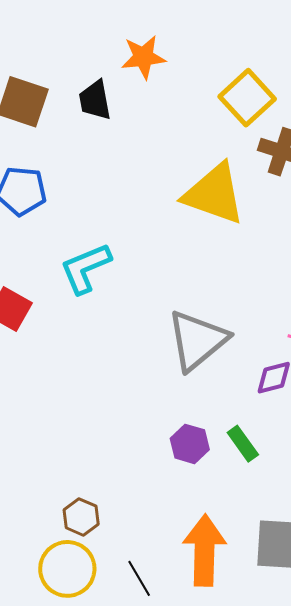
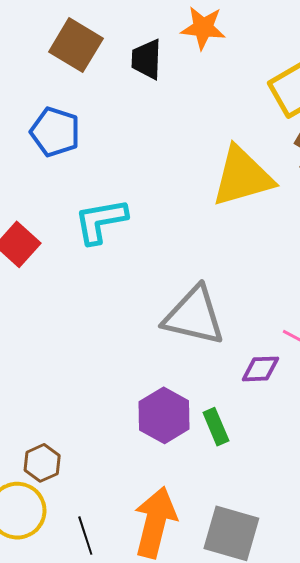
yellow triangle: (214, 194) -> (242, 177), turned -48
gray triangle: (197, 340) -> (194, 316), turned 40
purple hexagon: (190, 444) -> (164, 415), size x1.4

